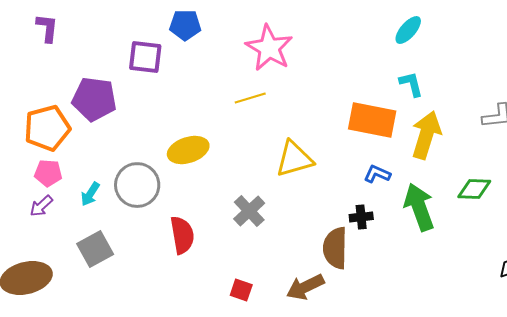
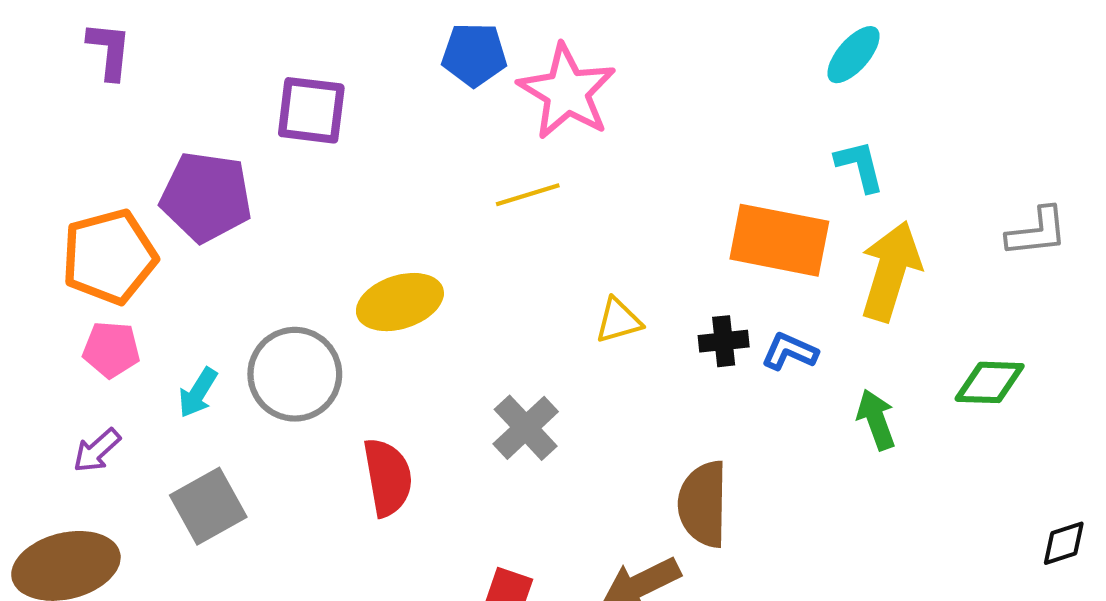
blue pentagon: (185, 25) -> (474, 55), moved
yellow triangle: (294, 159) -> (618, 321), size x0.6
purple arrow: (41, 206) -> (97, 450), moved
green arrow: (419, 207) -> (876, 420), size x0.6
black cross: (361, 217) -> (724, 341), moved

